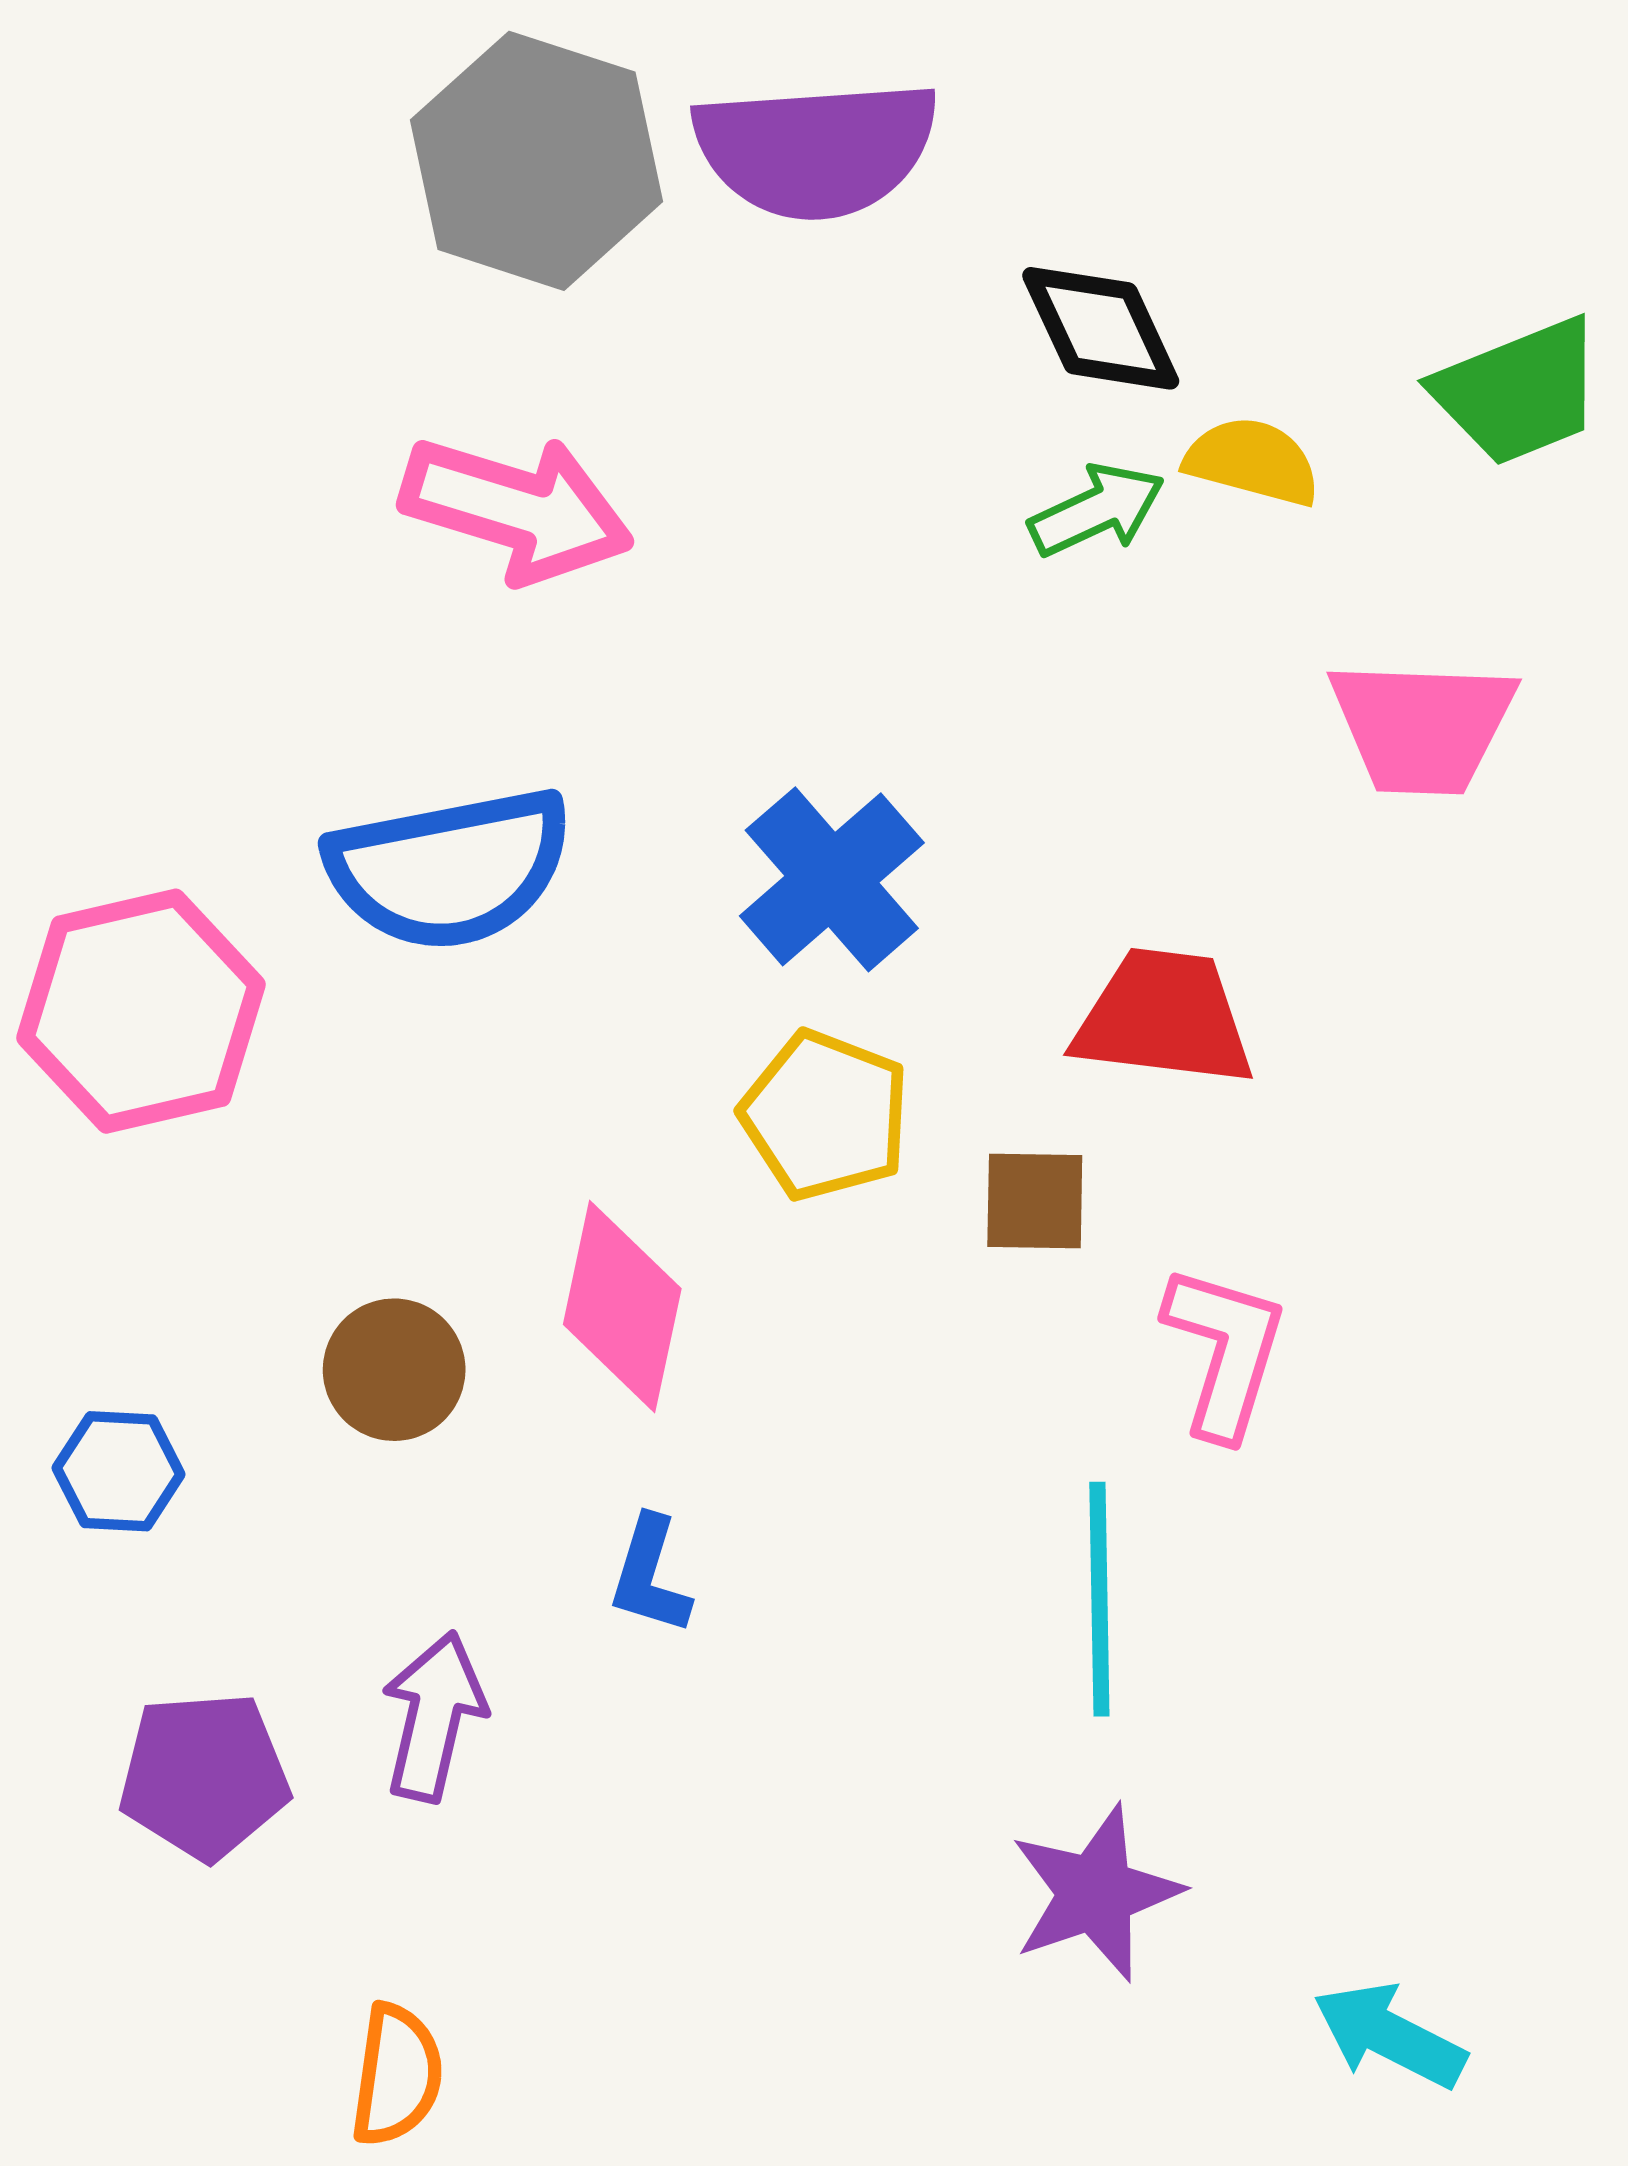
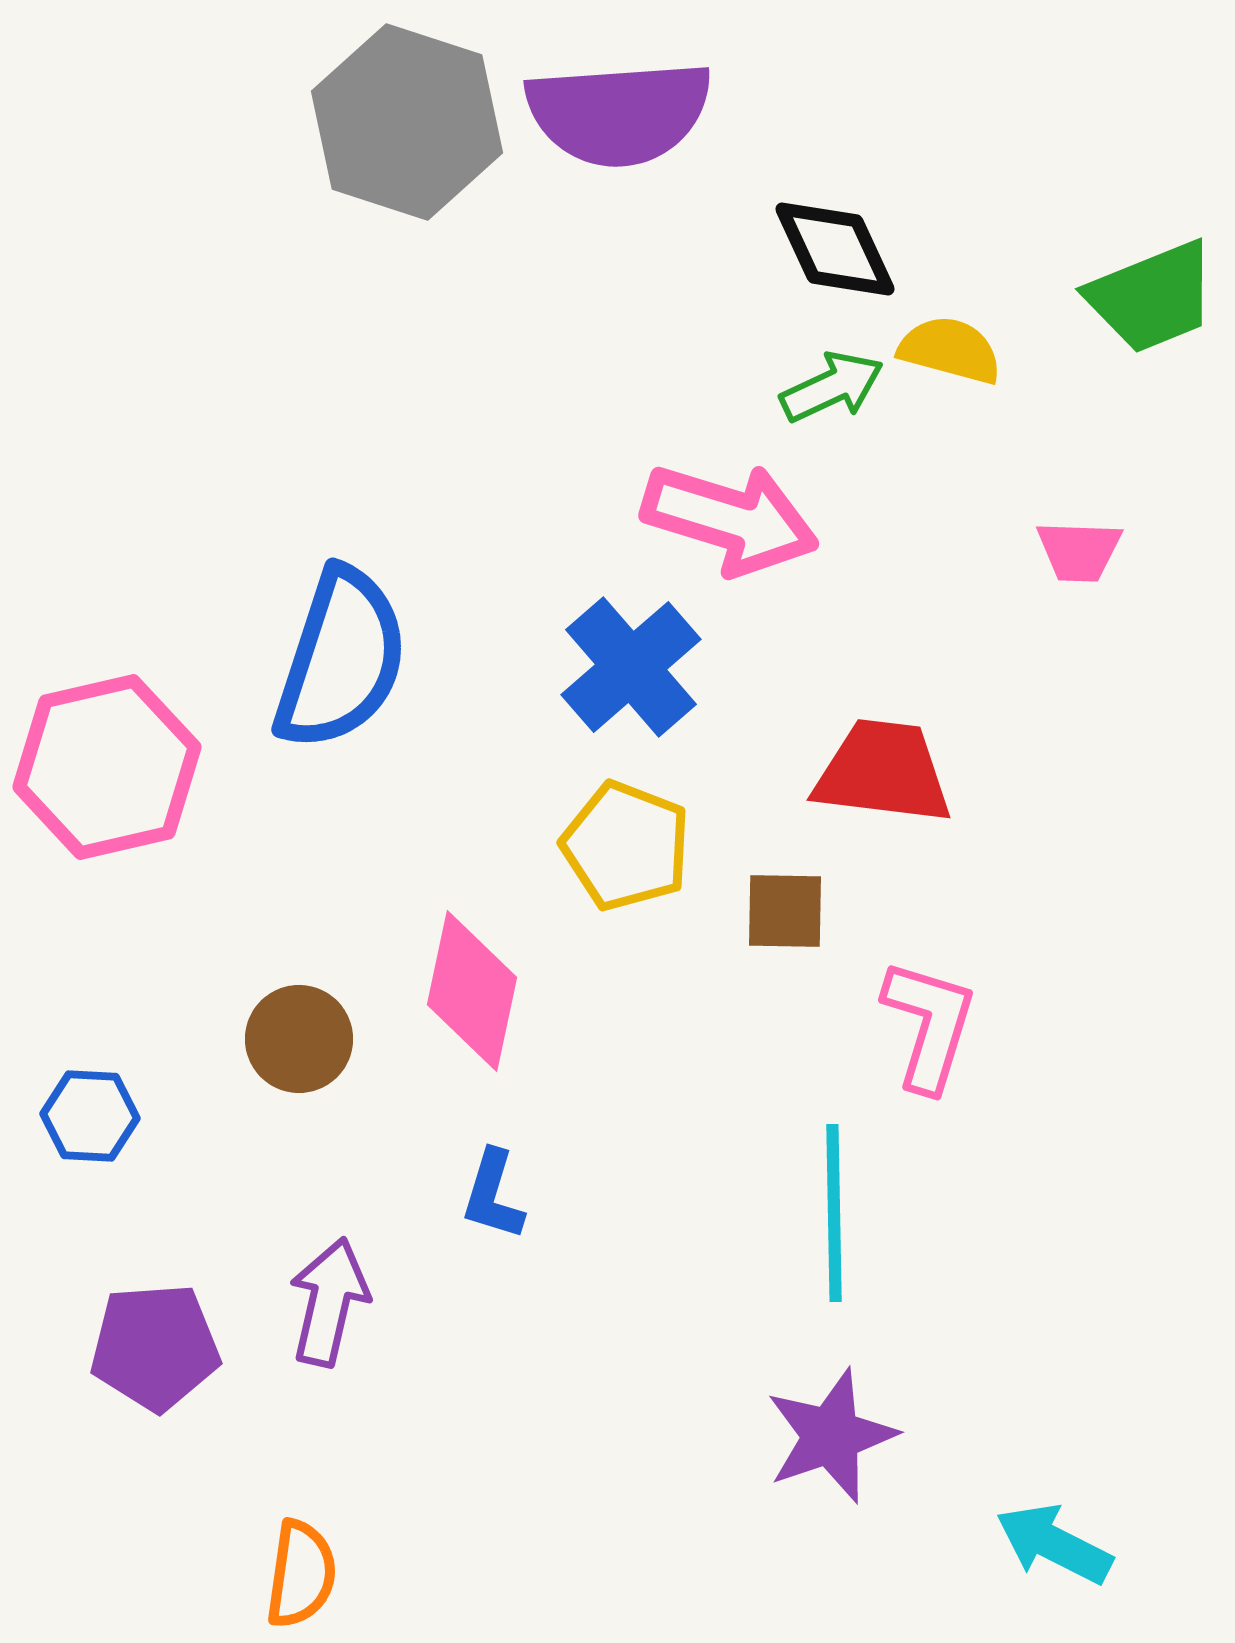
pink arrow: (517, 509) -> (730, 519), moved
pink trapezoid: (1422, 726) -> (1079, 551), size x0.6
blue semicircle: (449, 869) -> (341, 659), turned -61

